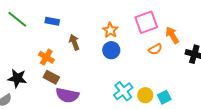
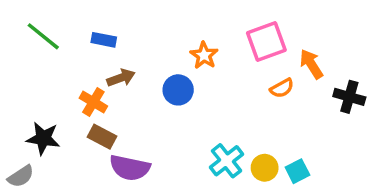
brown arrow: (74, 42) -> (121, 78), moved, turned 91
blue circle: (111, 50) -> (178, 90), moved

